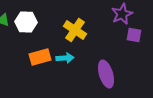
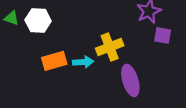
yellow cross: (75, 30) -> (110, 47), moved, turned 35

